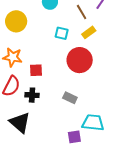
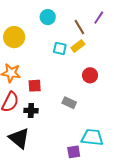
yellow rectangle: (89, 32) -> (78, 46), moved
red circle: (80, 60) -> (90, 75), moved, size x0.6
gray rectangle: (70, 98) -> (69, 103), moved

